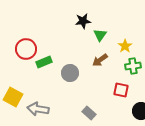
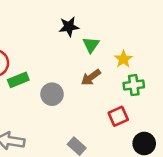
red square: (121, 90) -> (118, 116), turned -35

